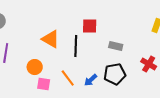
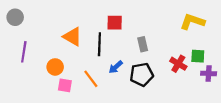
gray rectangle: (116, 46) -> (143, 44), turned 64
blue arrow: (91, 80) -> (116, 67), moved

